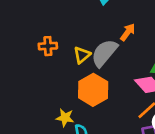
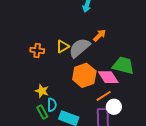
orange cross: (48, 46) -> (37, 50), moved
orange hexagon: (93, 90) -> (84, 75), moved

